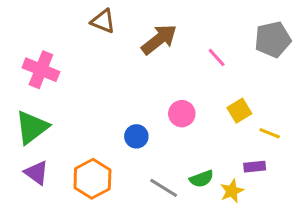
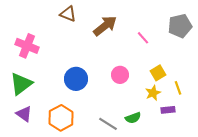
yellow line: (270, 133) -> (178, 88), turned 48
blue circle: (136, 136) -> (76, 79), moved, size x1.5
yellow star: (232, 191) -> (153, 93), moved

